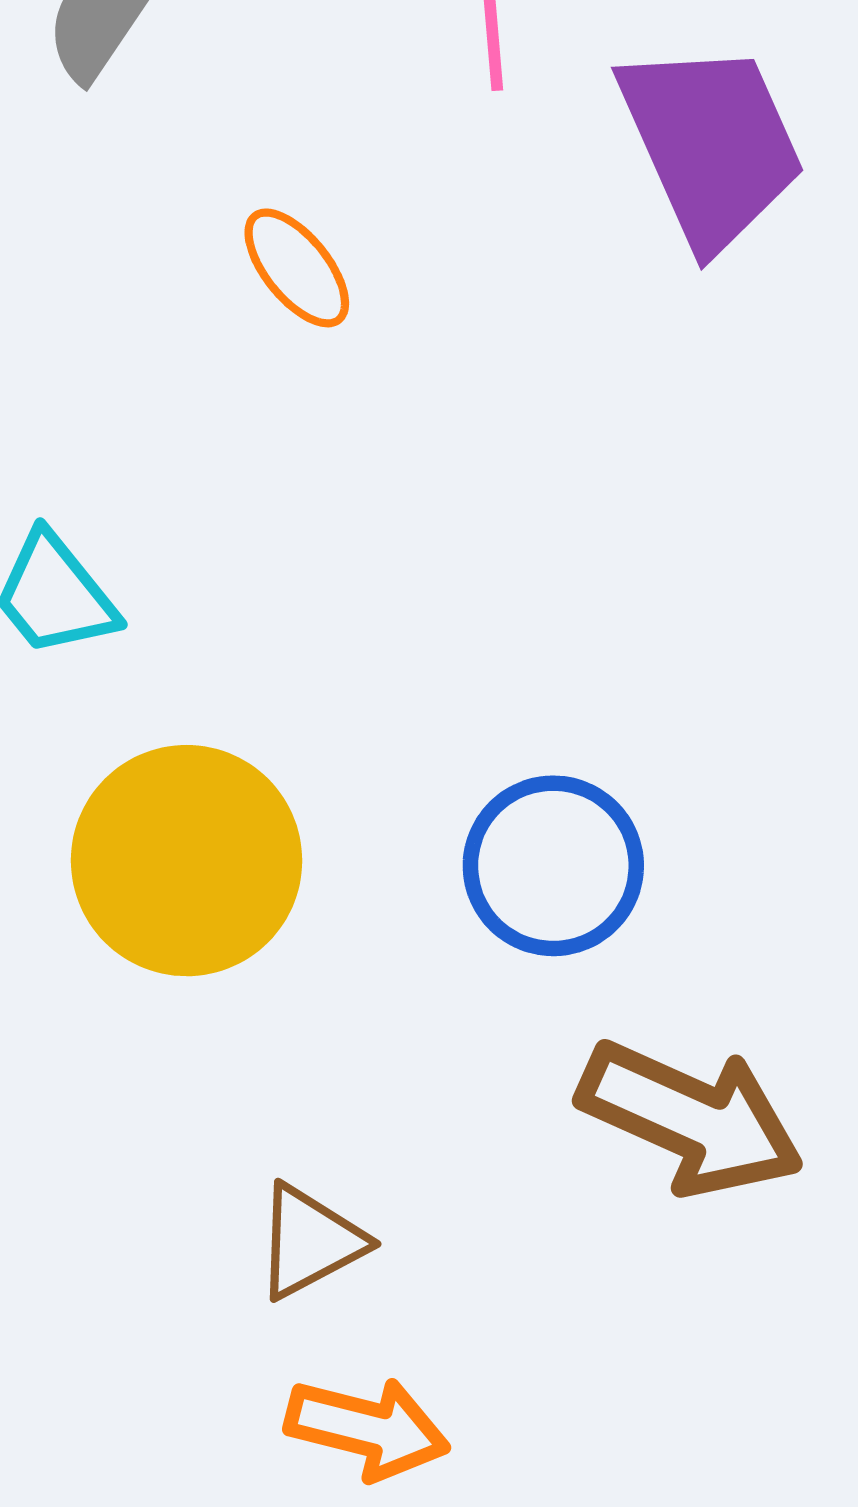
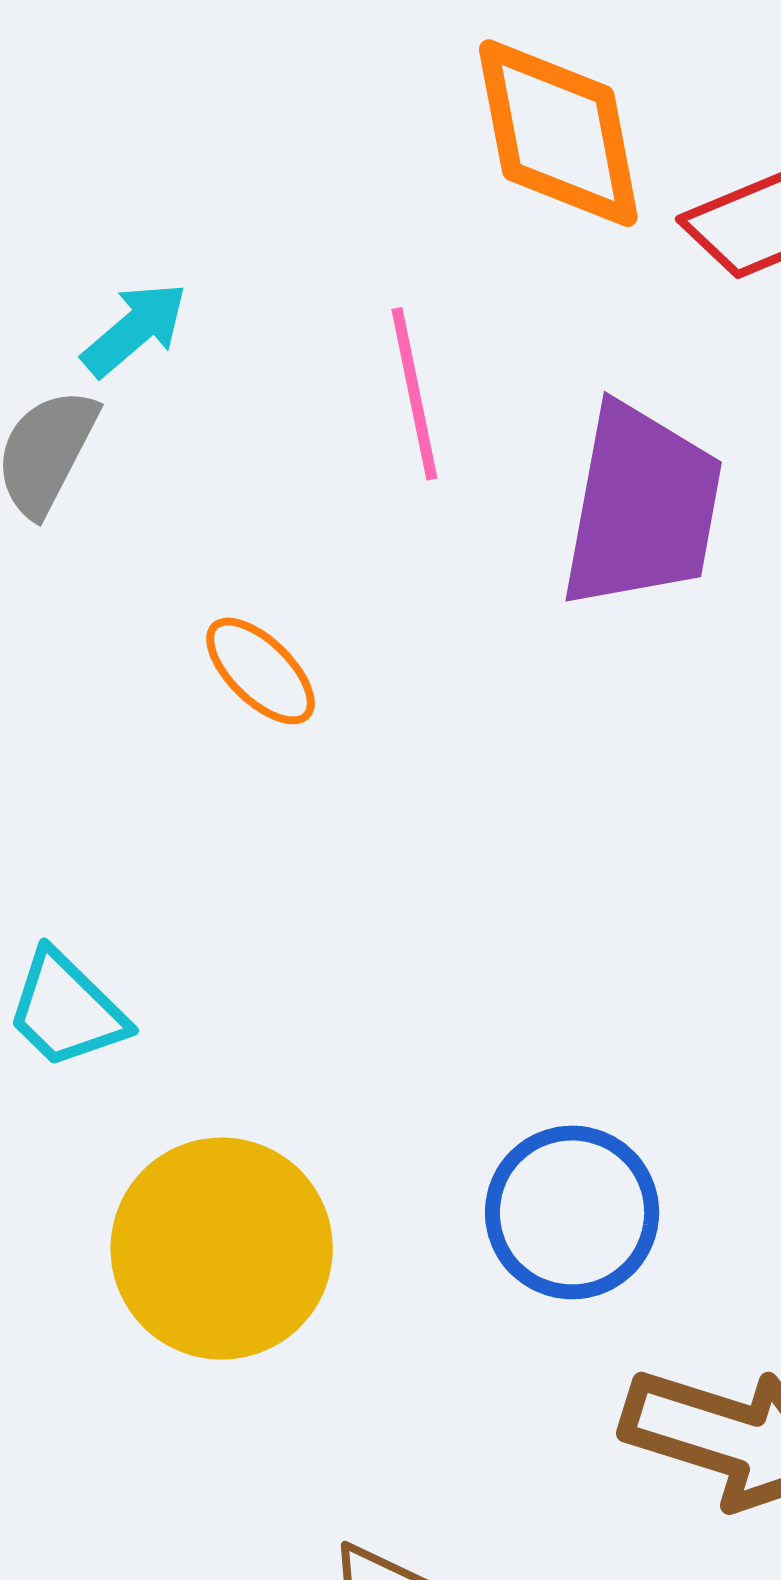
purple trapezoid: (711, 144) -> (642, 507), turned 41

